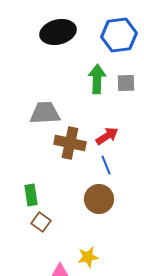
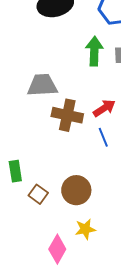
green rectangle: (31, 195) -> (15, 171), moved
brown circle: (99, 199) -> (76, 190), moved

